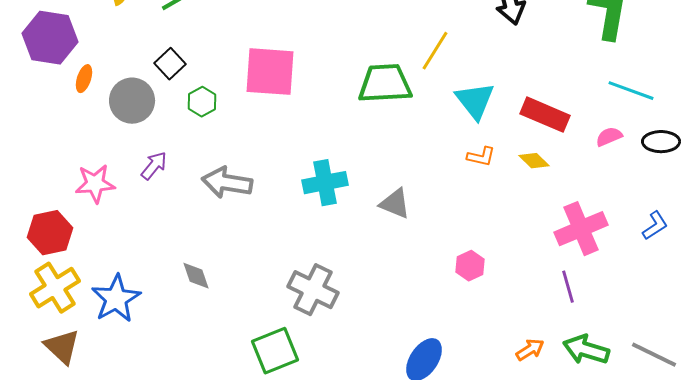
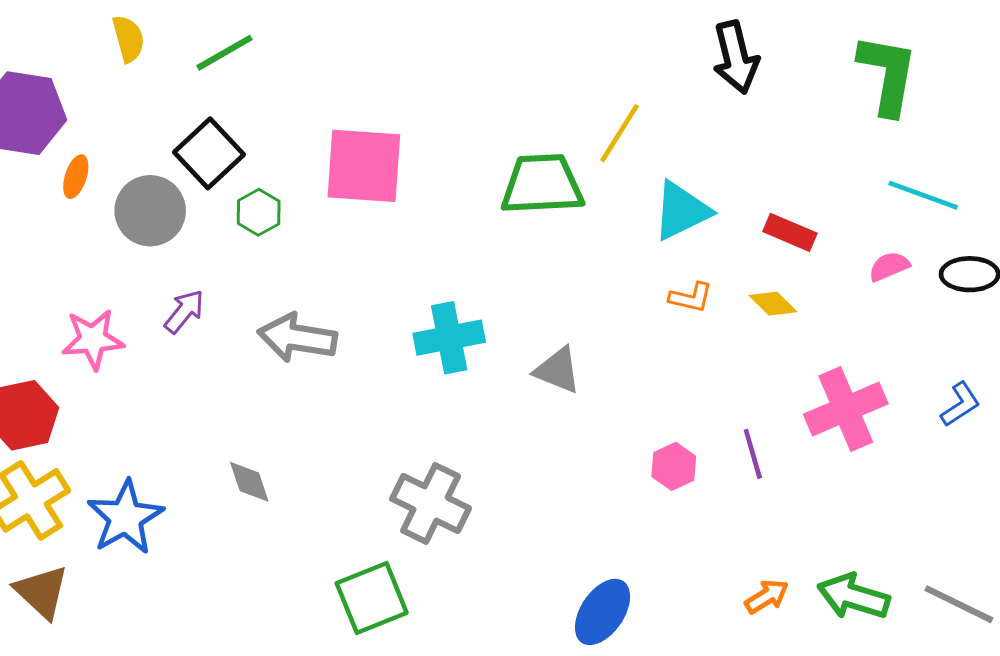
black square: (170, 64) -> (209, 153), size x1.4
cyan triangle: (475, 101) -> (682, 211), turned 42
red rectangle: (545, 115) -> (790, 232), size x0.7
purple line: (568, 287) -> (753, 454), moved

